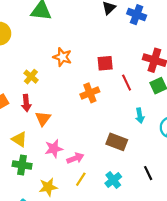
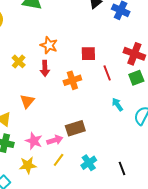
red arrow: (26, 103) -> (45, 68), moved
cyan arrow: (140, 116) -> (117, 105), turned 152
brown rectangle: (117, 142) -> (75, 128), moved, turned -42
pink star: (54, 149) -> (34, 141), moved, turned 30
black line: (148, 173) -> (122, 168), moved

